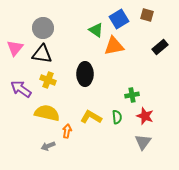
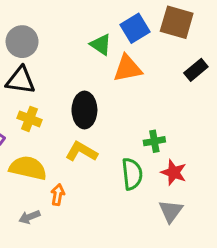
brown square: (147, 15) -> (177, 22), size x1.6
yellow L-shape: (91, 117) -> (82, 152), moved
green semicircle: (117, 117) -> (132, 174), size x1.5

